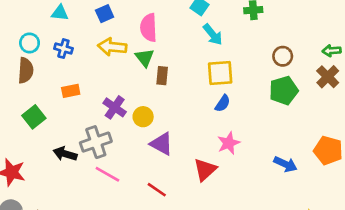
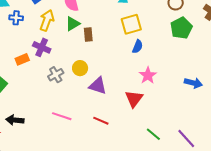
yellow arrow: (112, 47) -> (47, 20), turned 115
blue cross: (63, 49) -> (16, 18), moved
green triangle: (145, 58) -> (73, 24), turned 49
purple cross: (115, 107) -> (42, 47), moved
gray cross: (96, 142) -> (56, 75), moved, size x0.7
black arrow: (65, 154) -> (15, 120), moved

